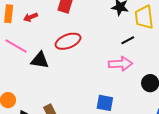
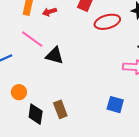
red ellipse: (68, 41) -> (107, 22), moved

